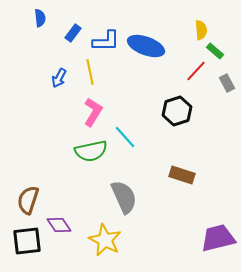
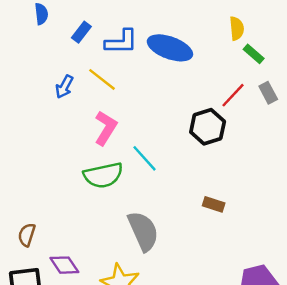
red line: (196, 71) -> (233, 95), moved
yellow line: (90, 72) -> (102, 79), turned -40
brown rectangle: (182, 175) -> (214, 204), size x0.7
brown semicircle: (28, 200) -> (27, 235), size x0.7

